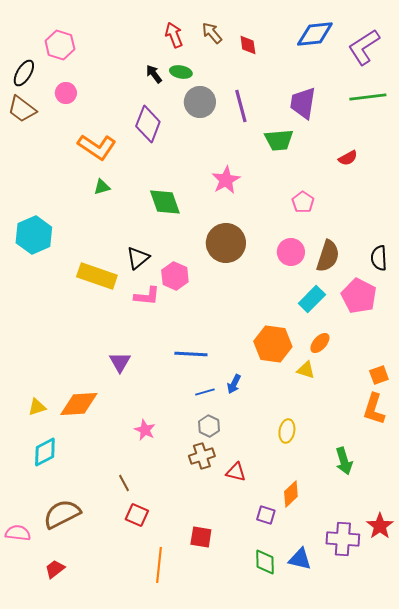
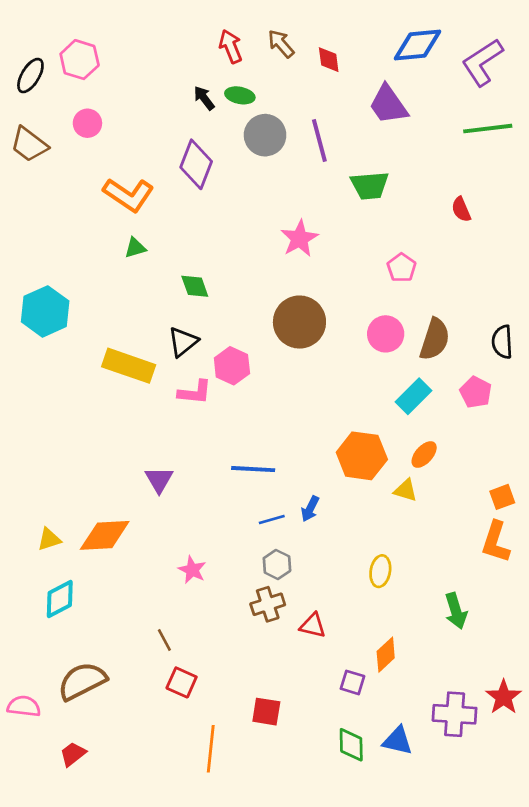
black ellipse: (24, 73) -> (30, 76), moved
purple trapezoid: (303, 103) -> (388, 105), moved, turned -44
red semicircle: (348, 158) -> (461, 209), turned 96
green diamond: (165, 202) -> (195, 286), moved, size x0.7
pink pentagon: (359, 296) -> (476, 392), size x0.7

